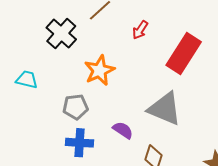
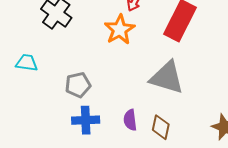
orange star: (99, 70) -> (120, 30), moved
purple semicircle: (123, 130) -> (130, 120), moved, turned -125

